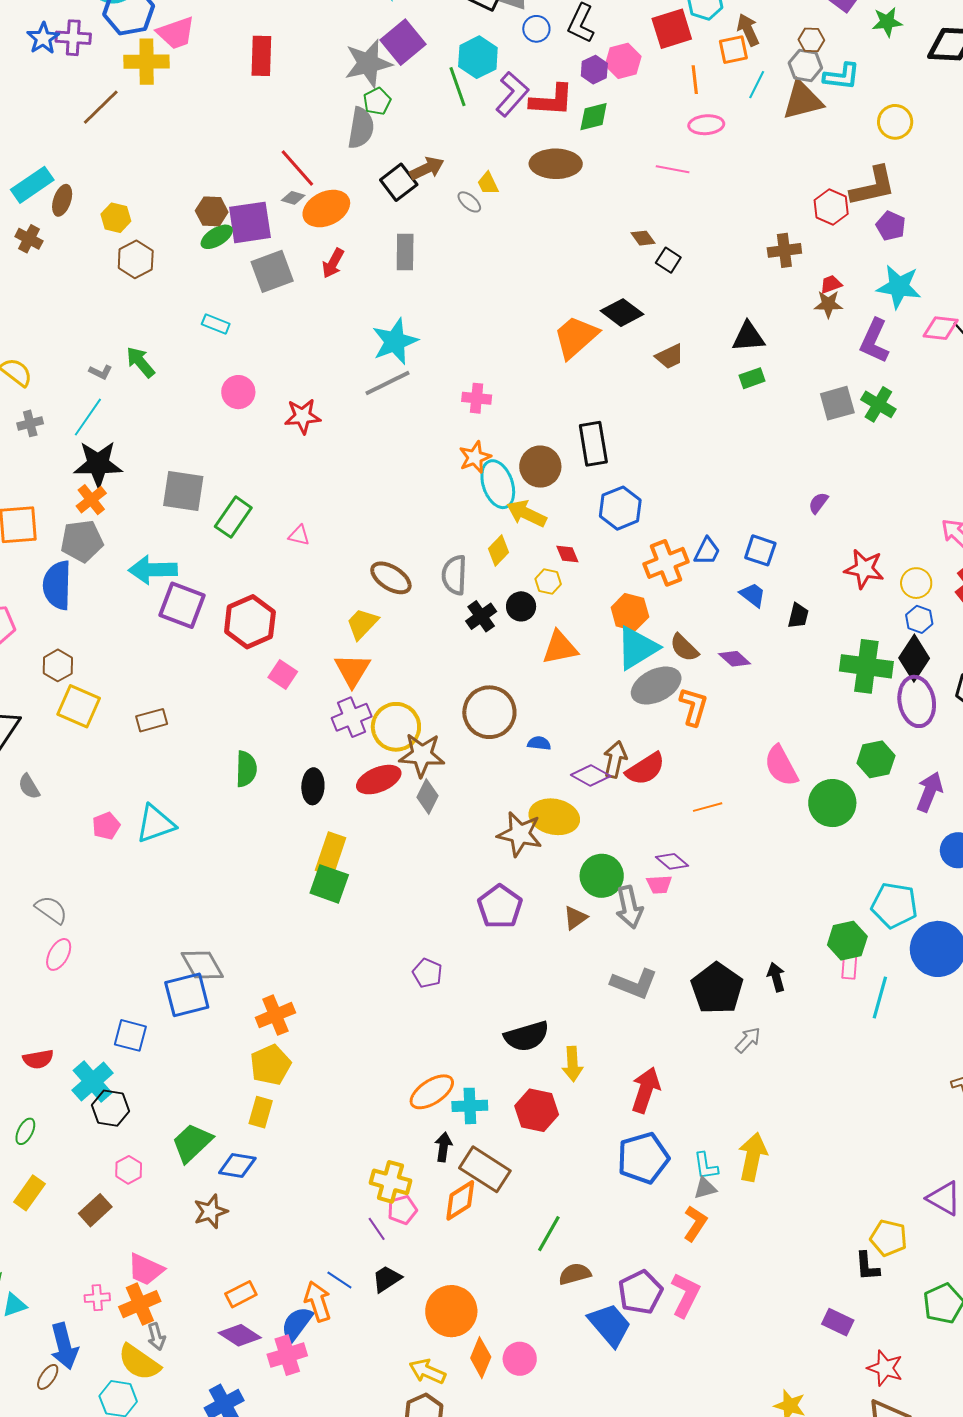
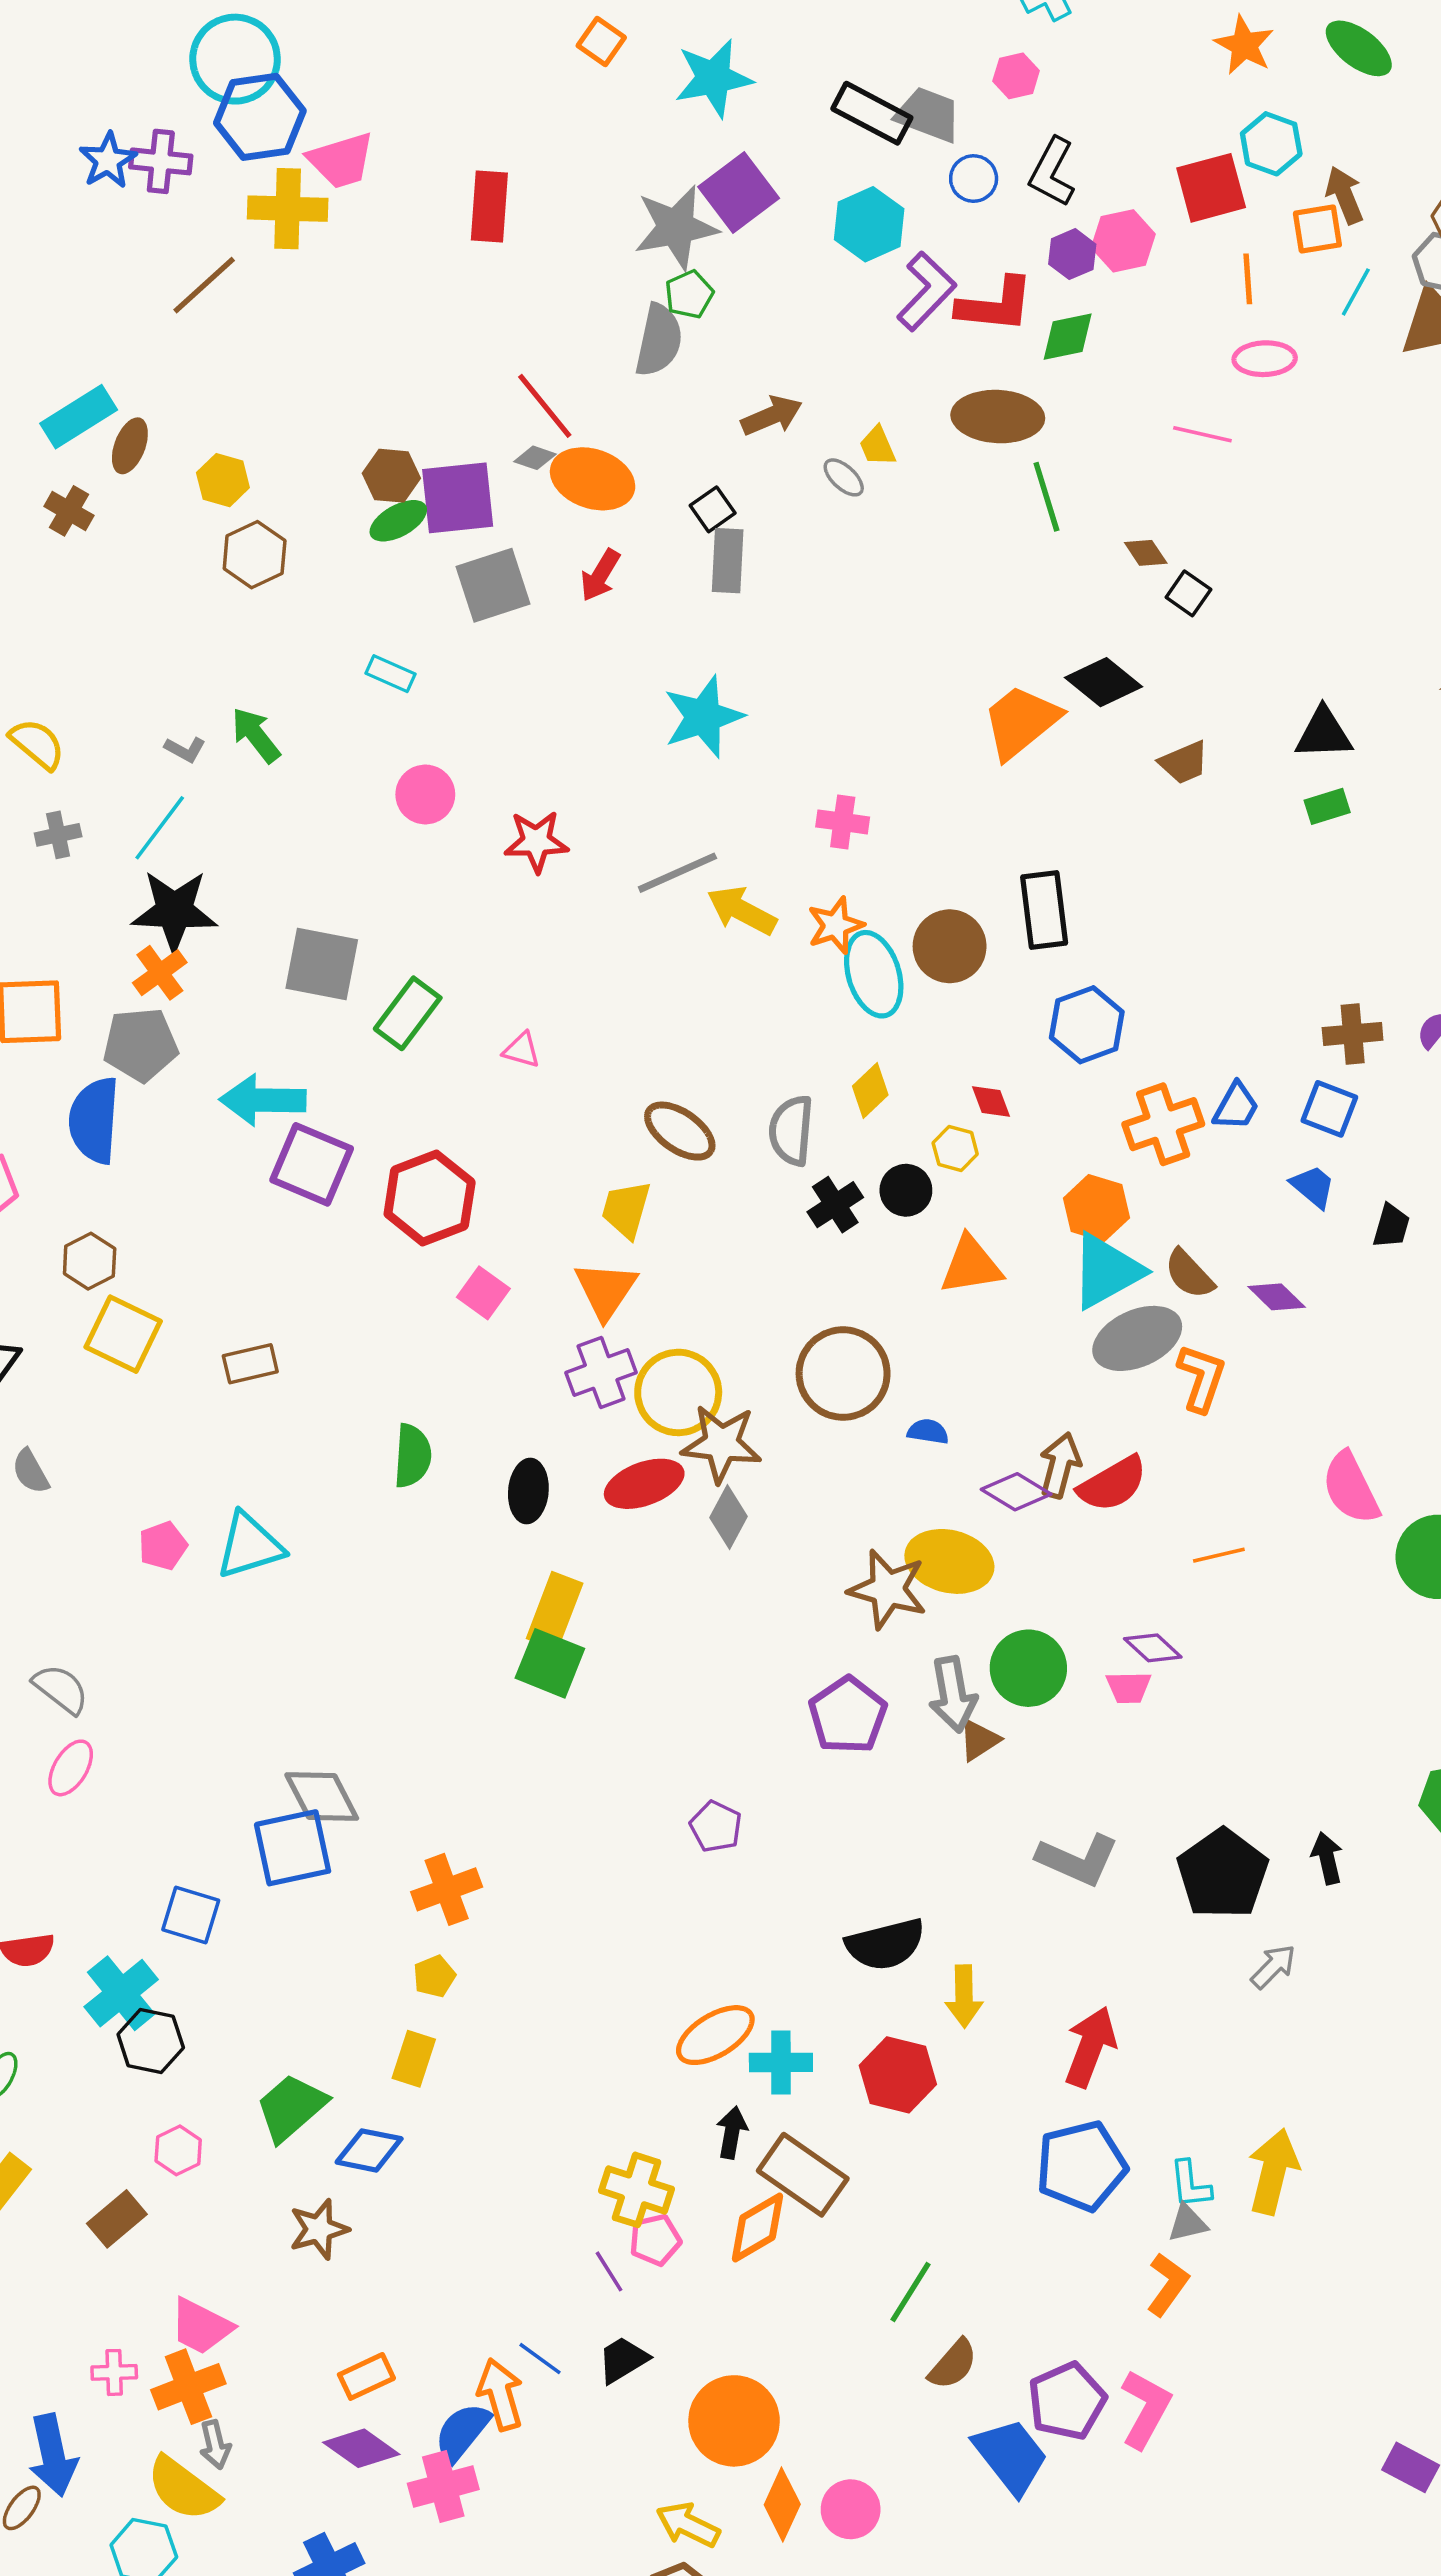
green line: (458, 87) -> (1046, 497), moved
black square: (399, 182) -> (713, 509), moved, size x0.7
orange ellipse: (326, 209) -> (593, 479), turned 42
brown cross: (784, 250) -> (1353, 1034), moved
gray line: (388, 383) -> (677, 873), moved
yellow arrow: (527, 514) -> (742, 911), moved
yellow trapezoid: (362, 624) -> (626, 1209), turned -30
gray arrow: (629, 907) -> (953, 1694), moved
yellow pentagon: (270, 1065) -> (434, 1976), size x0.6
brown semicircle: (575, 1274) -> (953, 2364), turned 144

